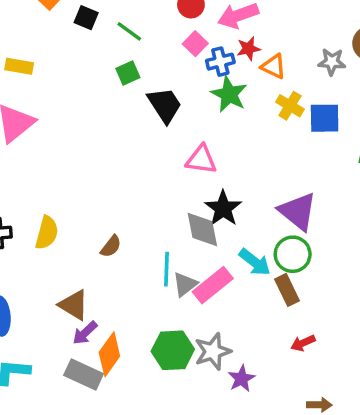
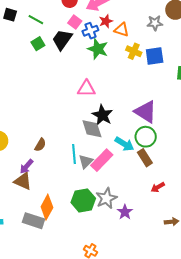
black trapezoid: (165, 105) -> (62, 40), moved, turned -105
purple arrow: (85, 333) -> (26, 166), moved

